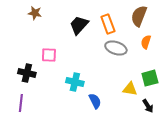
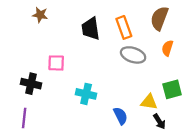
black trapezoid: (79, 25) -> (91, 29), turned -50
blue semicircle: (95, 101) -> (120, 116), moved
black arrow: (148, 106) -> (159, 121), moved

